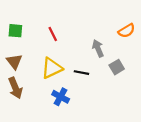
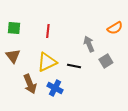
red line: (53, 34) -> (48, 31), turned 32
brown arrow: (15, 88) -> (30, 84), moved

